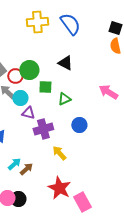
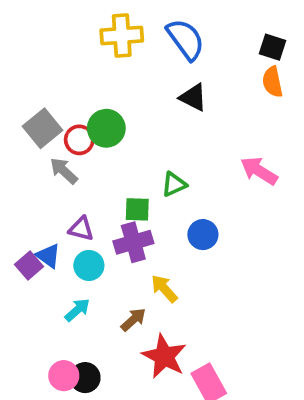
black triangle: (65, 63) -> (193, 97), moved
green square: (45, 87) -> (137, 209), moved
cyan circle: (20, 98) -> (89, 265), moved
purple triangle: (28, 113) -> (81, 229), moved
brown arrow: (26, 169) -> (133, 320), moved

